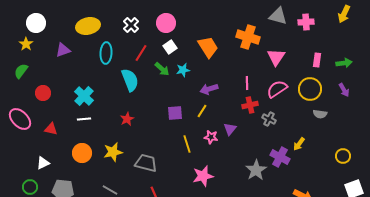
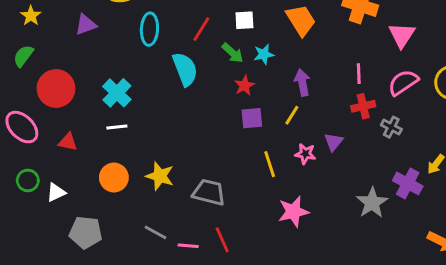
white square: (170, 47) -> (244, 20), turned 32
purple arrow: (209, 89) -> (302, 83), turned 96
red circle: (43, 93) -> (56, 88), size x1.6
red star: (127, 119) -> (244, 86), moved
yellow star: (113, 152) -> (160, 176), turned 30
green circle: (30, 187) -> (28, 180), moved

